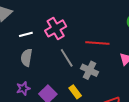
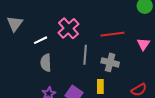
gray line: (67, 58) -> (85, 55), turned 48
yellow rectangle: (75, 92) -> (100, 87), turned 48

